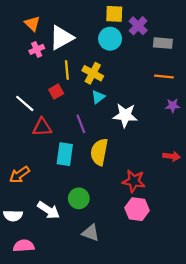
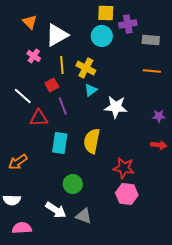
purple cross: (138, 26) -> (128, 24), turned 36
pink cross: (37, 49) -> (34, 56), moved, turned -32
purple star: (173, 106) -> (159, 116), moved
purple line: (81, 124) -> (63, 106), moved
white arrow: (49, 210) -> (56, 210), moved

